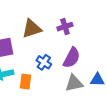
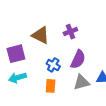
brown triangle: (32, 29) -> (41, 35), turned 48
orange rectangle: (25, 82) -> (51, 86), moved

